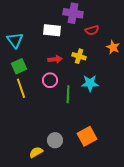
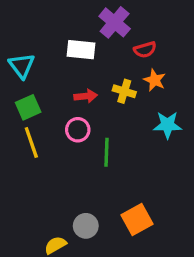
purple cross: (73, 13) -> (115, 22), turned 30
orange star: (113, 47) -> (155, 80), moved
cyan star: (90, 83) -> (167, 125), moved

